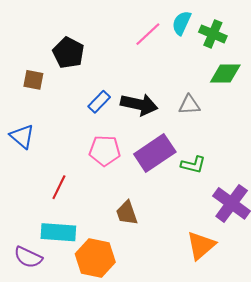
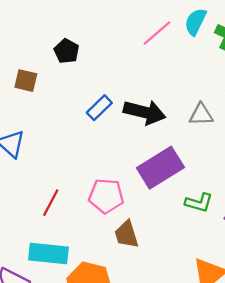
black pentagon: (68, 53) -> (67, 51), size x0.7
pink pentagon: (105, 151) -> (106, 196), moved
green L-shape: (193, 165) -> (199, 203), moved

